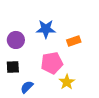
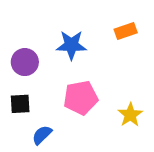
orange rectangle: (74, 41) -> (126, 31), moved
yellow star: (67, 82) -> (130, 115), moved

